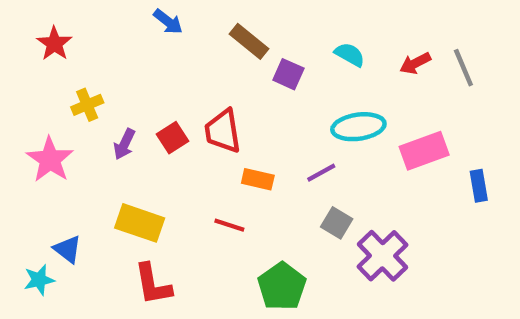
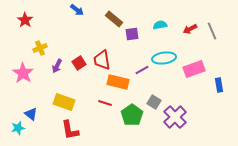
cyan semicircle: (350, 54) -> (160, 25), turned -40
purple square: (288, 74) -> (132, 34), turned -32
purple line: (321, 173) -> (142, 70), moved
orange rectangle: (258, 179) -> (118, 82), size x1.5
green pentagon: (282, 286) -> (132, 115), moved

